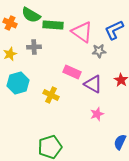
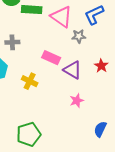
gray cross: (34, 47) -> (12, 42), moved

